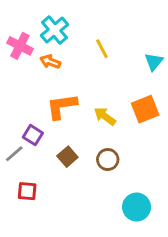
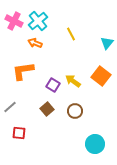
pink cross: (20, 46) -> (14, 21), moved
orange L-shape: (62, 106) -> (23, 71), moved
orange square: (145, 109) -> (101, 76), turned -30
purple square: (33, 135) -> (53, 85), moved

